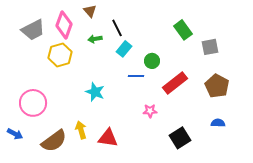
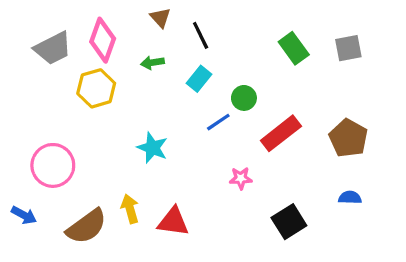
brown triangle: (90, 11) -> (160, 18), moved
black line: (117, 28) -> (201, 35), moved
gray square: (210, 47) -> (348, 48), moved
blue line: (136, 76) -> (218, 122), turned -35

